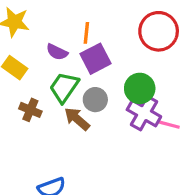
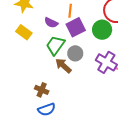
green circle: (140, 88) -> (102, 30), moved
brown cross: (30, 110) -> (42, 90), moved

